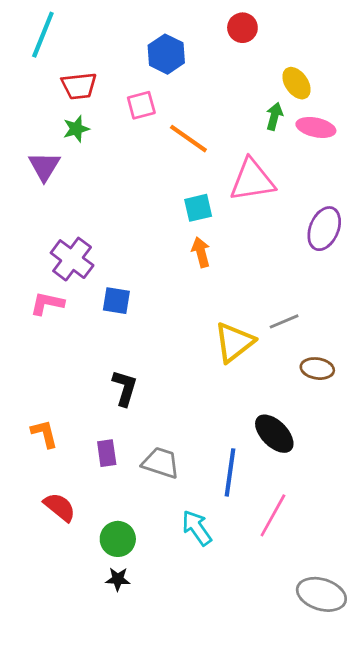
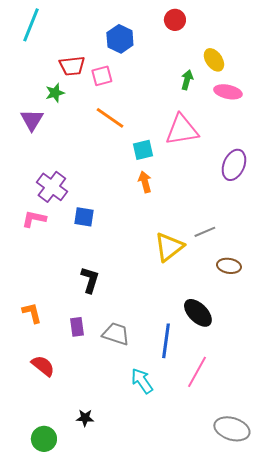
red trapezoid: (79, 86) -> (72, 66), moved
green arrow: (274, 116) -> (187, 80), moved
orange line: (188, 139) -> (110, 118), moved
green circle: (118, 539) -> (44, 439), moved

